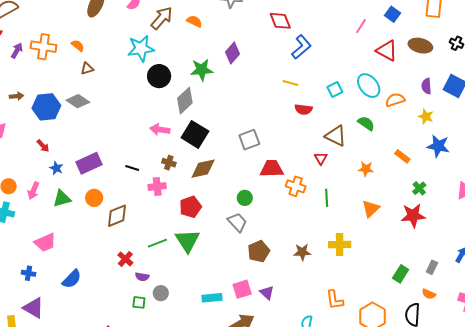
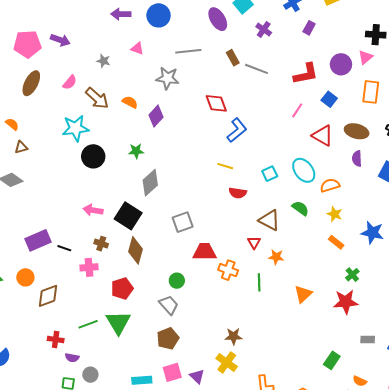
brown arrow: (162, 18) -> (97, 98), turned 90
purple diamond: (232, 53) -> (156, 116), moved
green star: (202, 70) -> (136, 151), size x0.7
purple semicircle: (426, 86) -> (357, 159), moved
gray diamond: (185, 101) -> (150, 183), moved
yellow star: (426, 117) -> (335, 214), moved
purple rectangle: (89, 163) -> (38, 240), moved
brown diamond: (203, 169) -> (136, 250), turned -64
orange star: (366, 169) -> (276, 257), moved
yellow cross: (340, 245) -> (227, 362), moved, turned 35
brown pentagon: (259, 251) -> (168, 338), moved
red cross: (125, 259) -> (56, 339), turned -35
gray rectangle: (432, 267) -> (368, 340), moved, turned 64

